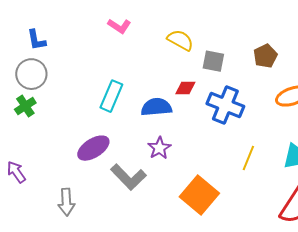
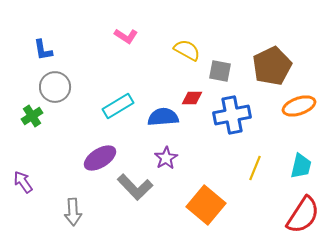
brown pentagon: (265, 56) -> (272, 66), size x1.6
gray circle: (31, 74) -> (55, 87), moved
cyan rectangle: (111, 96) -> (118, 106), turned 36
blue cross: (225, 105) -> (232, 115), turned -33

